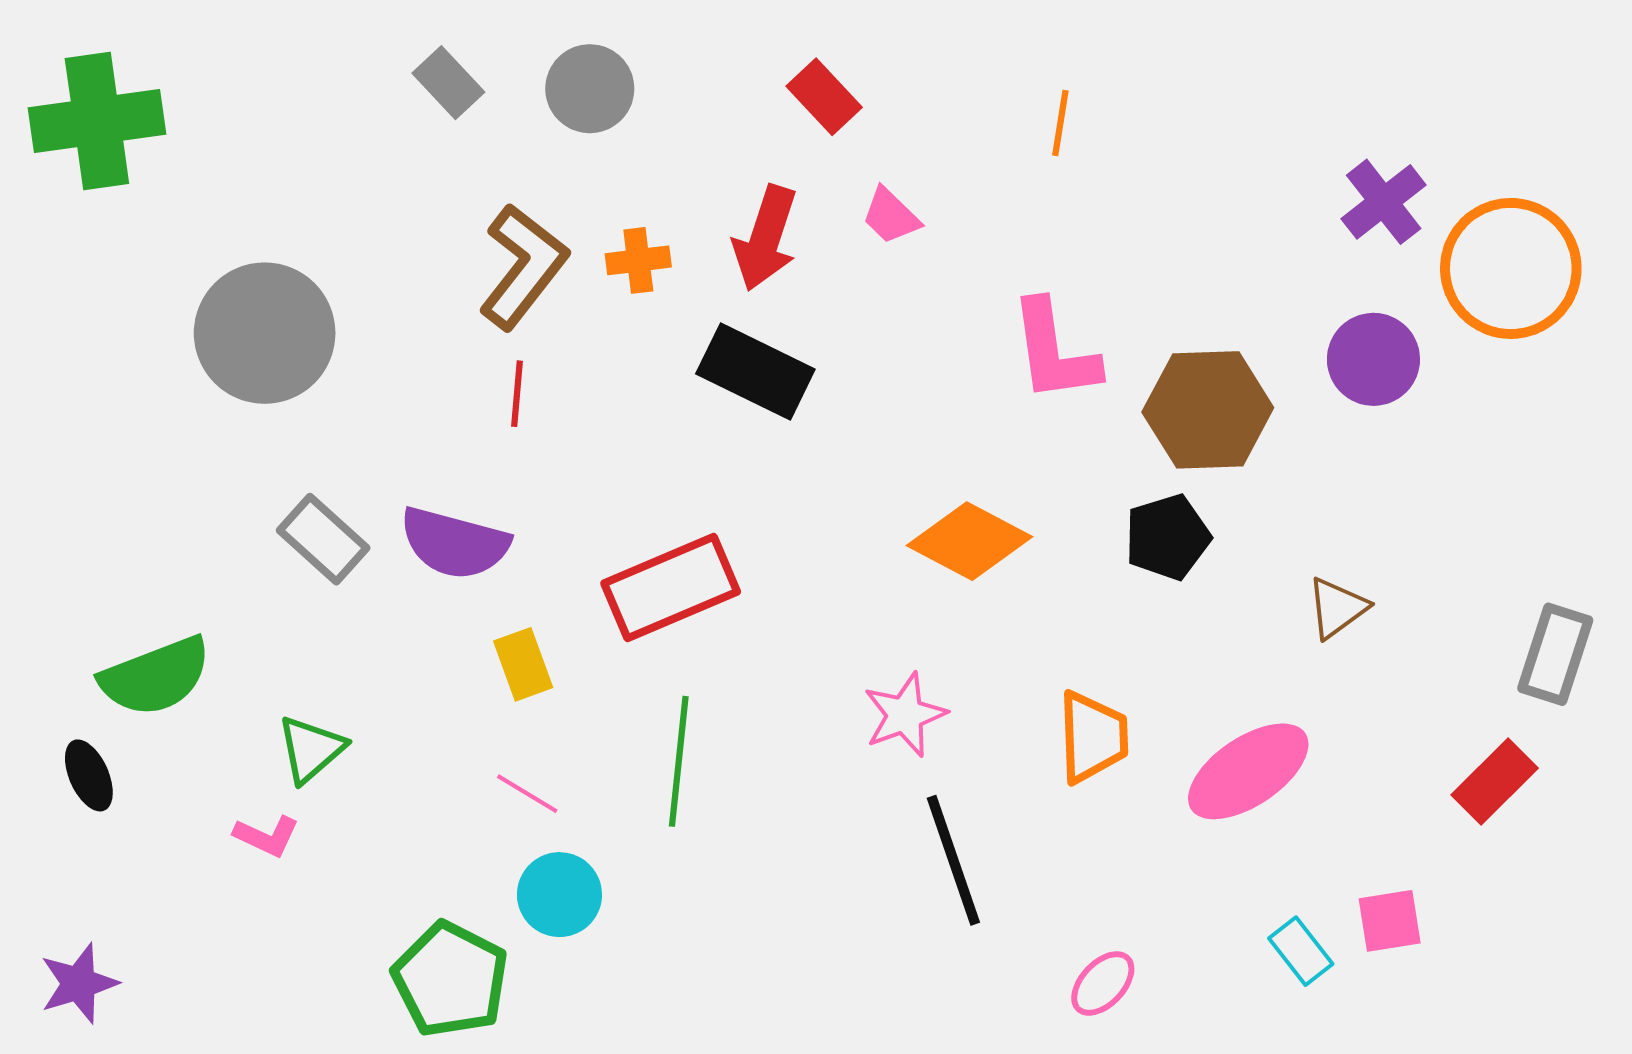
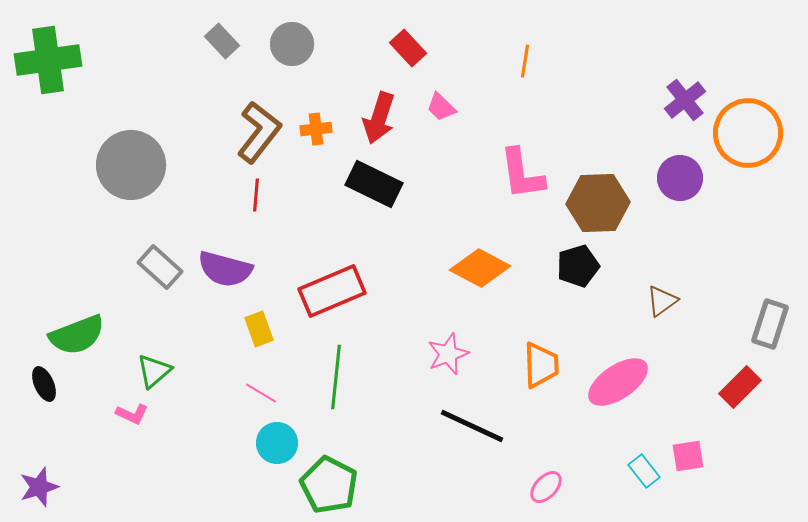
black line: (953, 860) -> (472, 426), turned -46
green pentagon: (450, 979) -> (329, 485), moved

